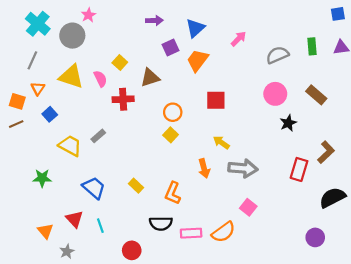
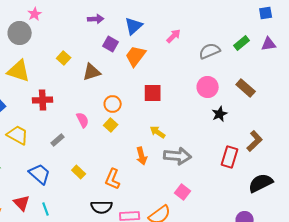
green rectangle: (312, 46) -> (242, 43), turned 56
purple square: (171, 47) -> (111, 44), turned -35
pink semicircle: (100, 79) -> (83, 120), moved
red cross: (123, 99) -> (43, 100), moved
gray rectangle: (98, 136) -> (58, 140), moved

